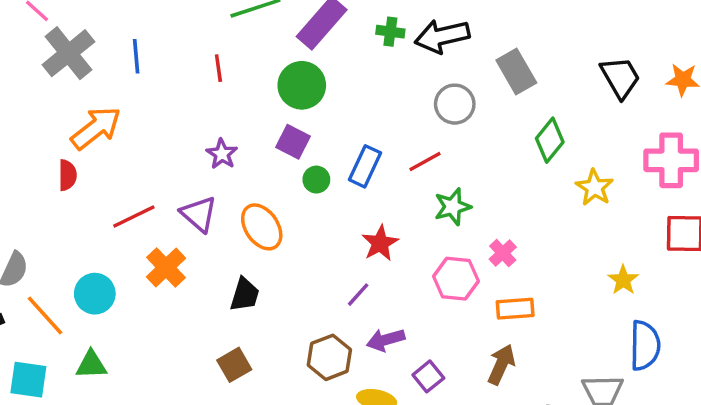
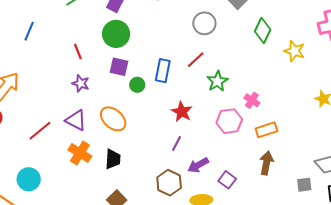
blue line: (136, 56) -> (29, 31), moved, turned 42
red line: (218, 68) -> (78, 52), moved
orange cross: (166, 267) -> (80, 153), moved

